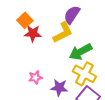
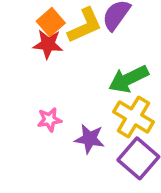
orange square: (25, 20) -> (51, 22), moved
yellow L-shape: (63, 33) -> (85, 25), moved

